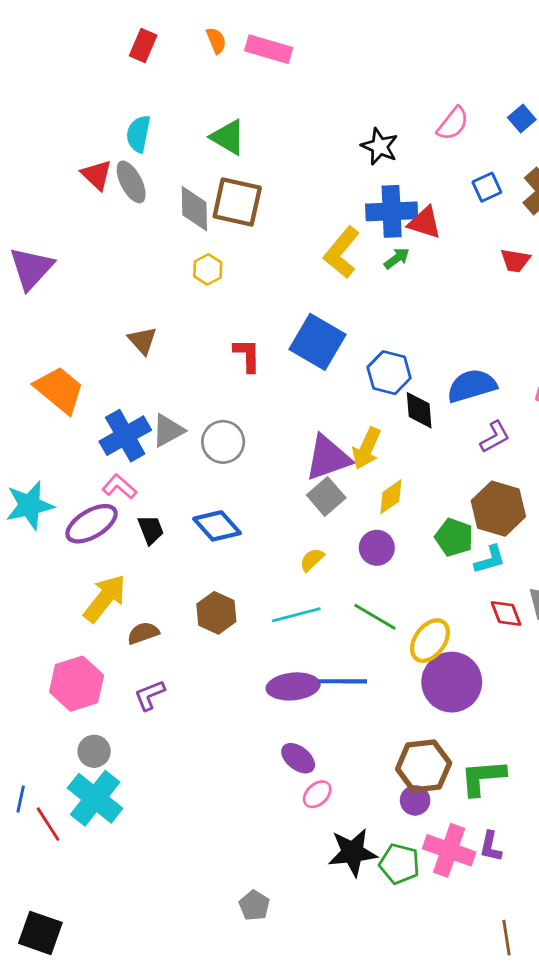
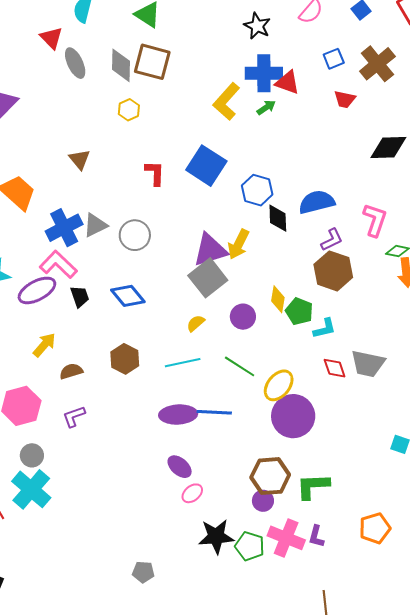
gray ellipse: (131, 182) -> (75, 63), moved
red trapezoid: (515, 260) -> (345, 99), moved
pink L-shape: (119, 487) -> (58, 264), size x1.5
gray square: (326, 496) -> (208, 278), size x1.4
yellow diamond: (391, 497) -> (278, 299), moved, turned -48
brown hexagon: (498, 509) -> (333, 271), moved
yellow arrow: (105, 598) -> (44, 345), size x0.7
gray pentagon: (254, 905) -> (143, 572), turned -30

